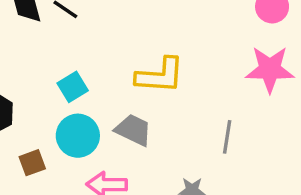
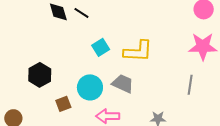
cyan square: (73, 87) -> (101, 47), moved
gray line: (227, 137) -> (190, 85), moved

